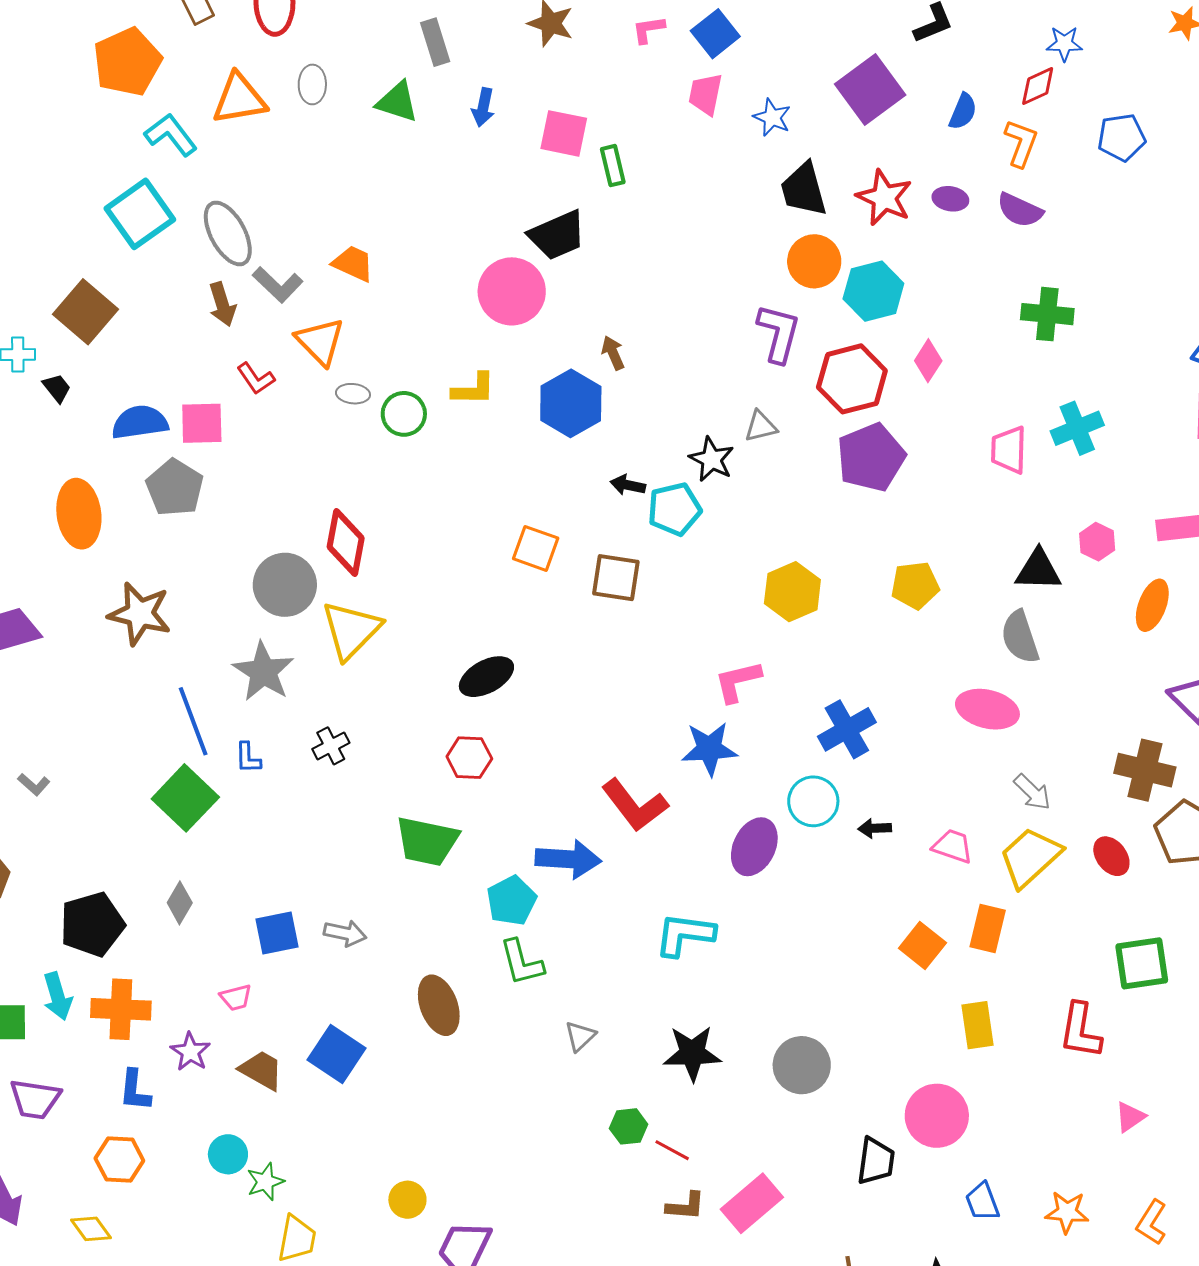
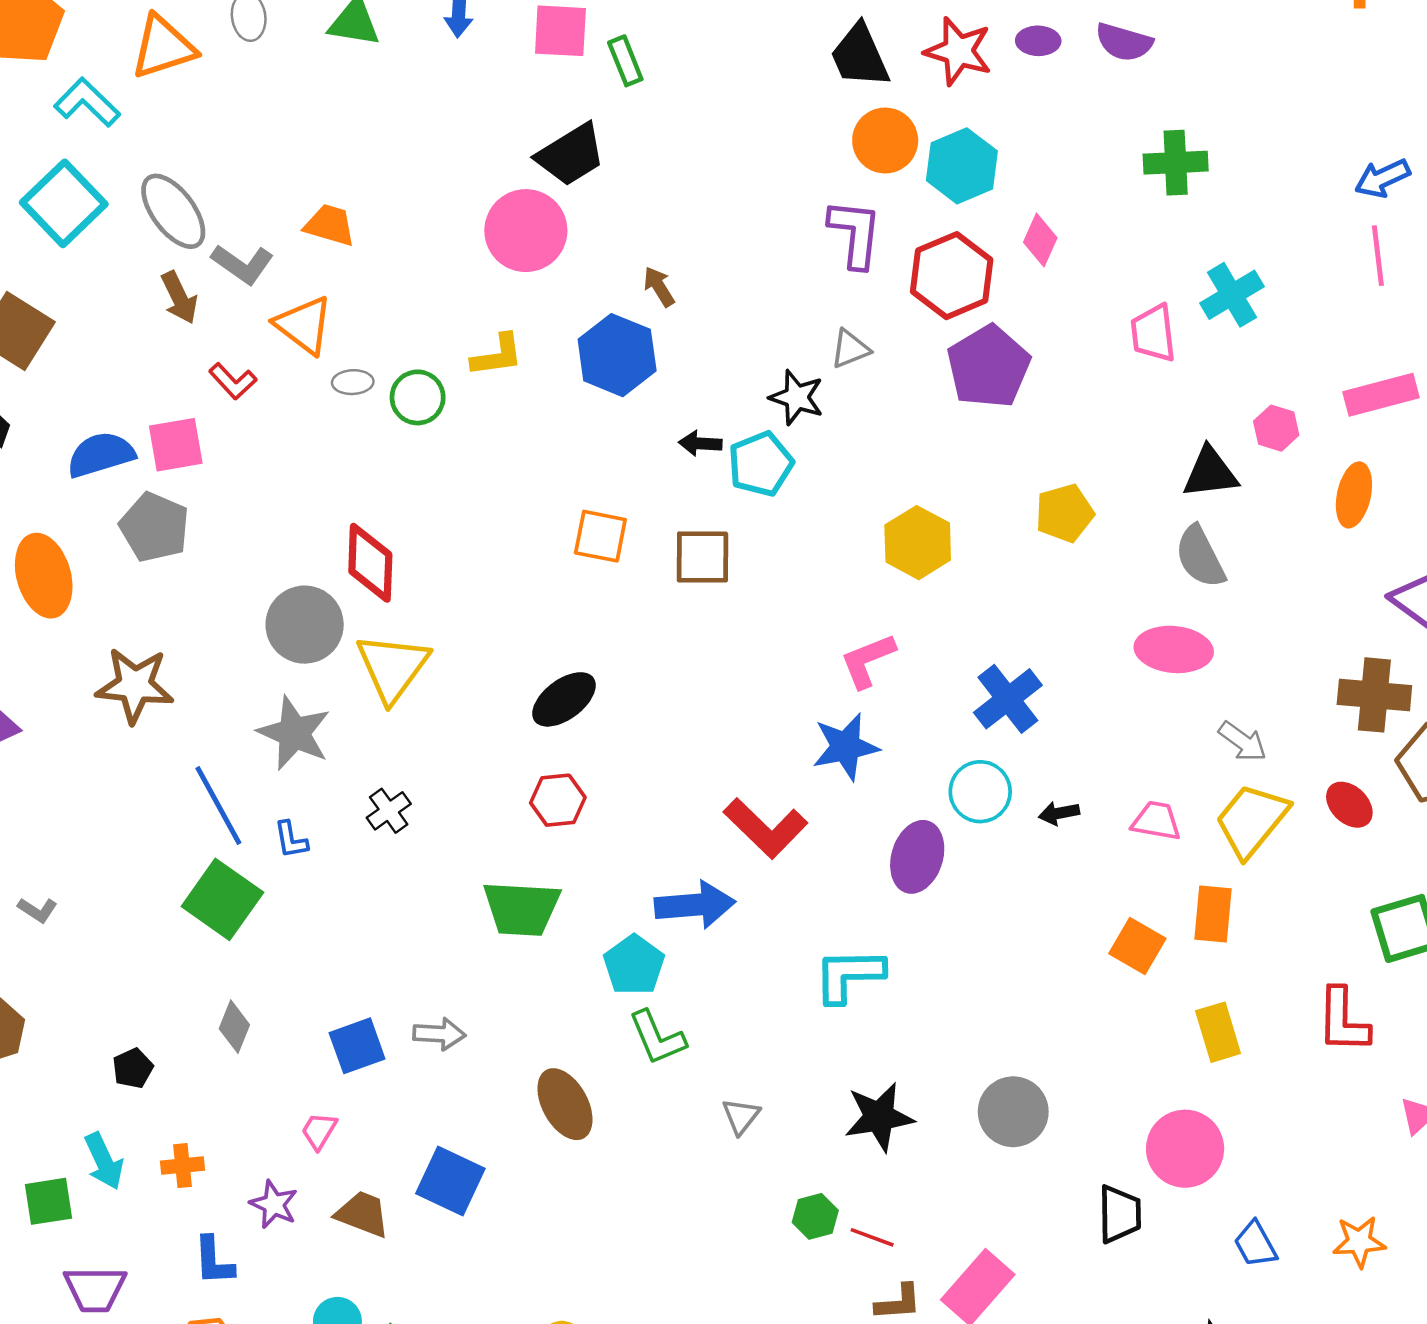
black pentagon: (92, 924) -> (133, 1068), size x0.5
pink trapezoid: (236, 997) -> (319, 1131), turned 144
orange cross: (121, 1009) -> (182, 1166), size x0.6

